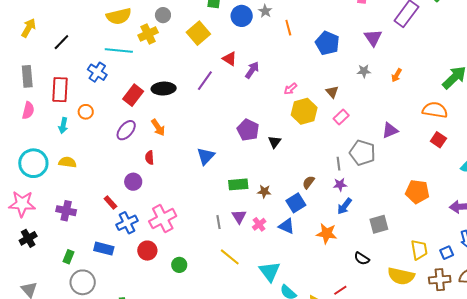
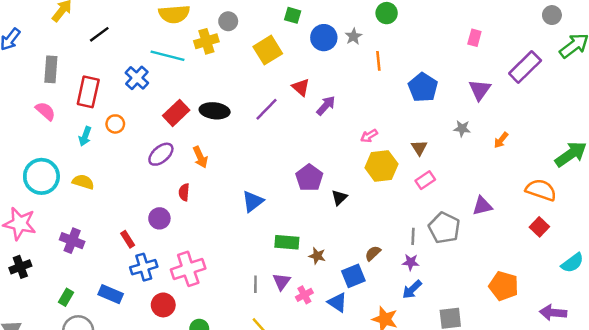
pink semicircle: (28, 110) -> (45, 111), turned -72

